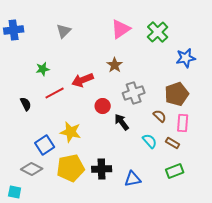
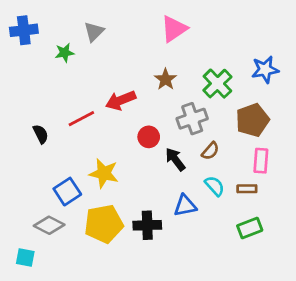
green cross: (158, 32) -> (217, 84), moved
green star: (43, 69) -> (65, 53), moved
brown semicircle: (160, 116) -> (210, 151), moved, turned 88
brown rectangle: (173, 143) -> (247, 189), turned -32
blue triangle: (133, 179) -> (185, 206), moved

